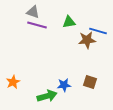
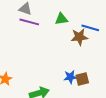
brown square: (90, 82) -> (82, 79), turned -32
blue star: (64, 85) -> (70, 77), moved

